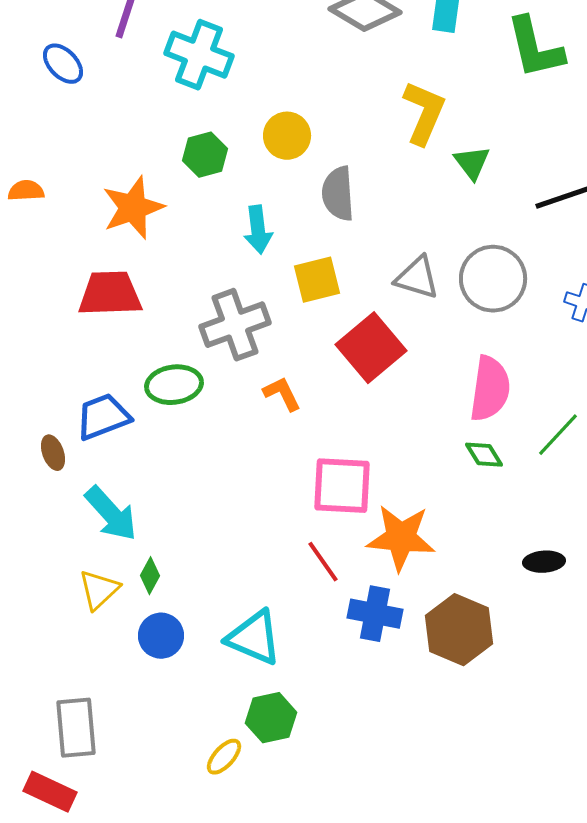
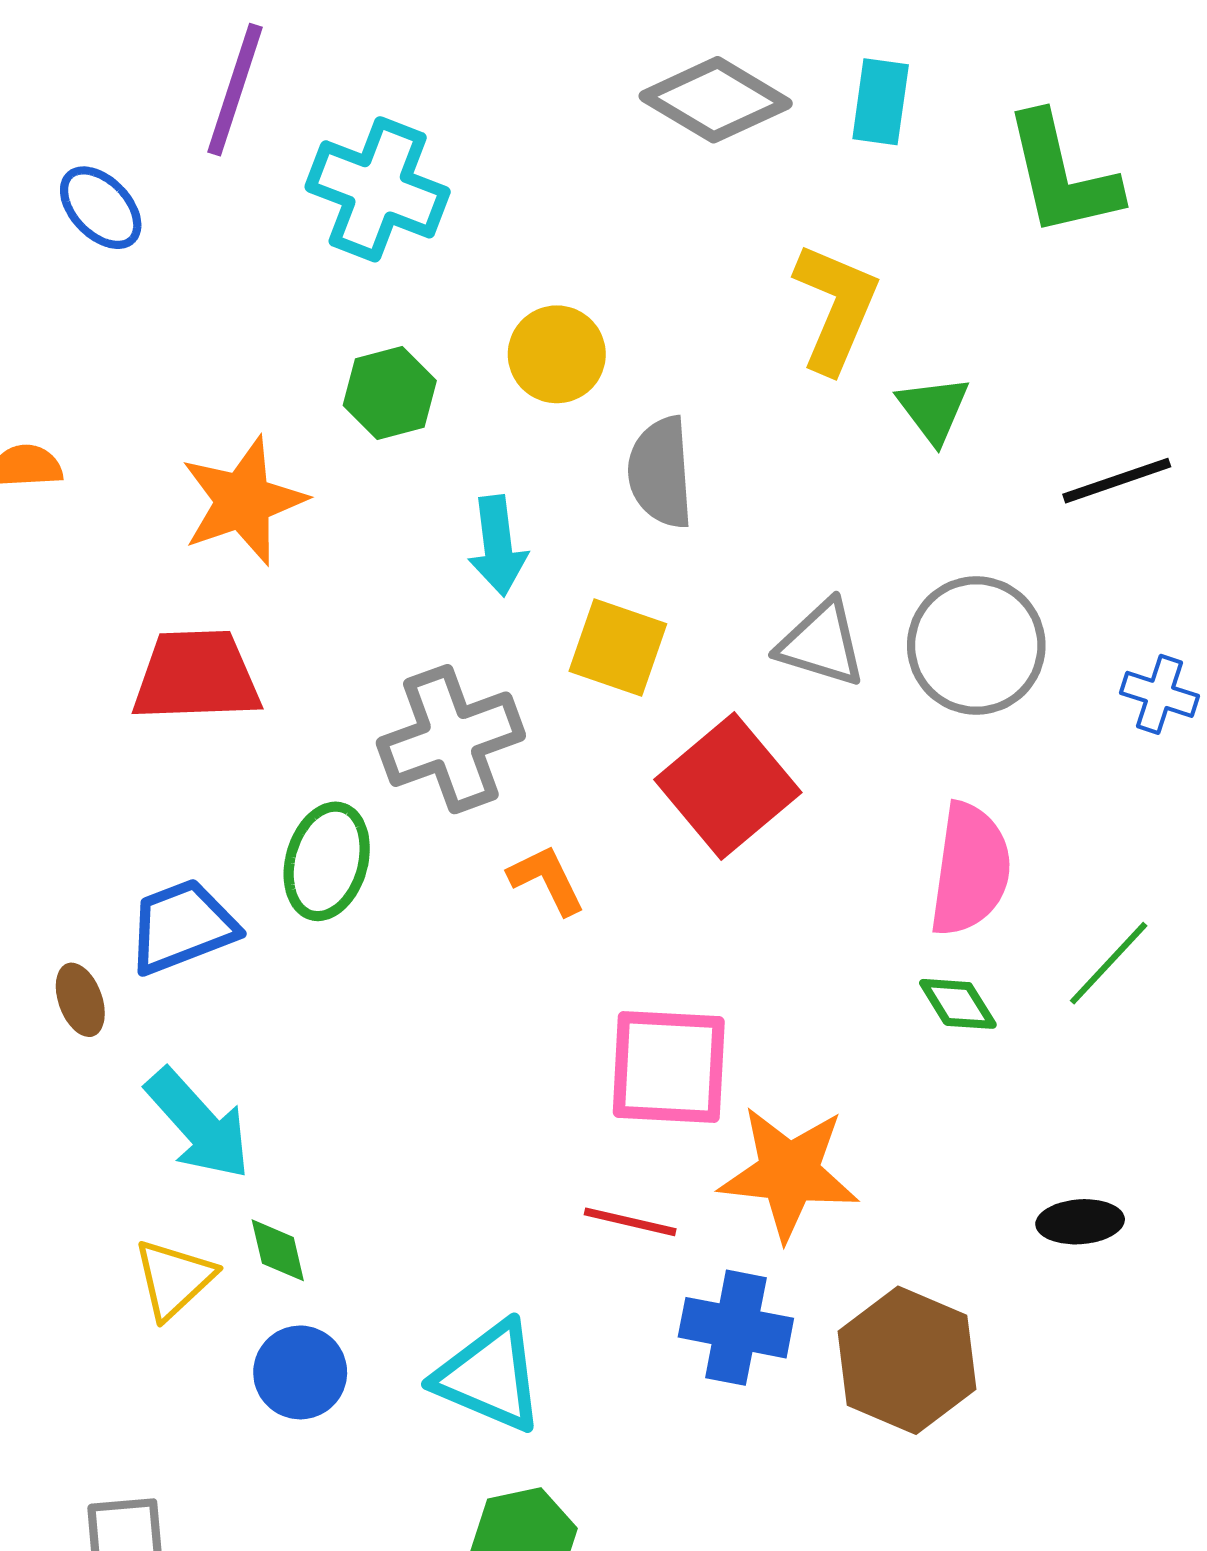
yellow square: (317, 280) -> (618, 648), turned 33
green ellipse: (174, 385) -> (327, 861), turned -66
red line: (323, 562) -> (630, 1222), turned -42
green diamond: (150, 576) -> (278, 1250), turned -42

